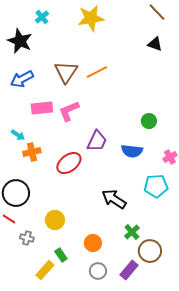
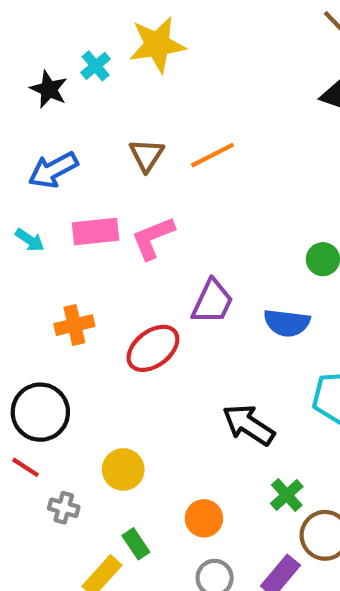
cyan cross: (42, 17) -> (96, 66), moved
yellow star: (91, 18) -> (157, 45), moved
black star: (20, 41) -> (49, 89), size x0.7
brown triangle: (66, 72) -> (147, 155), size x0.7
cyan arrow: (18, 135) -> (30, 240), moved

